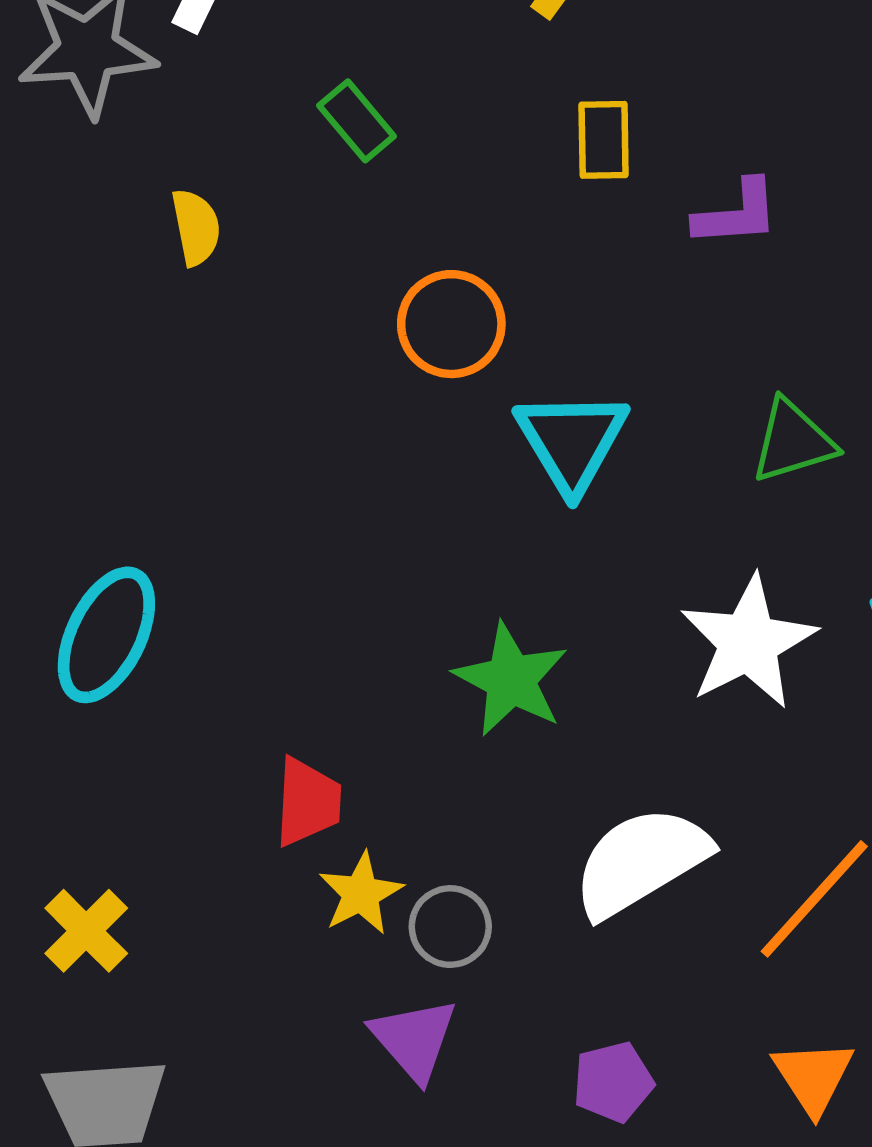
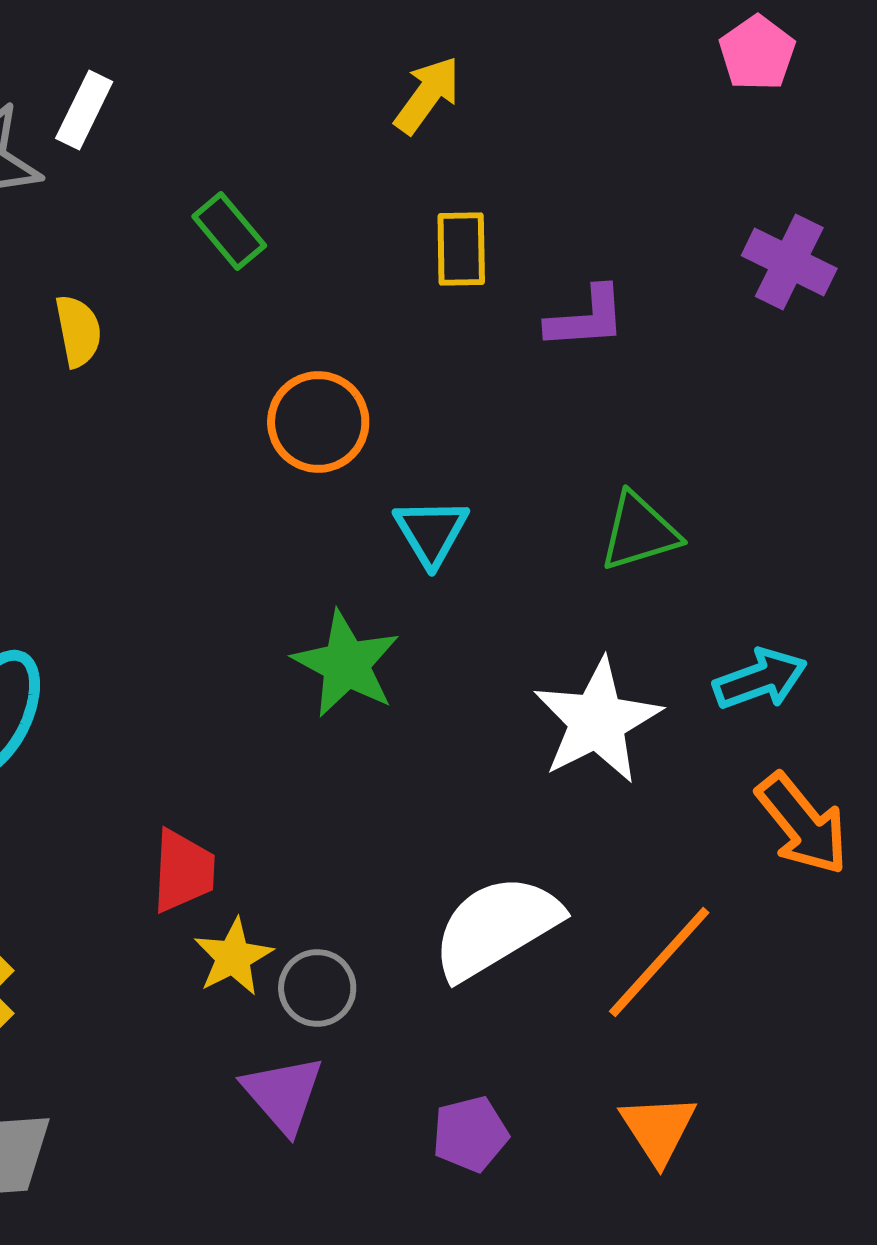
cyan triangle: (572, 441) -> (431, 532), size x0.7
green star: (511, 680) -> (346, 664), moved

